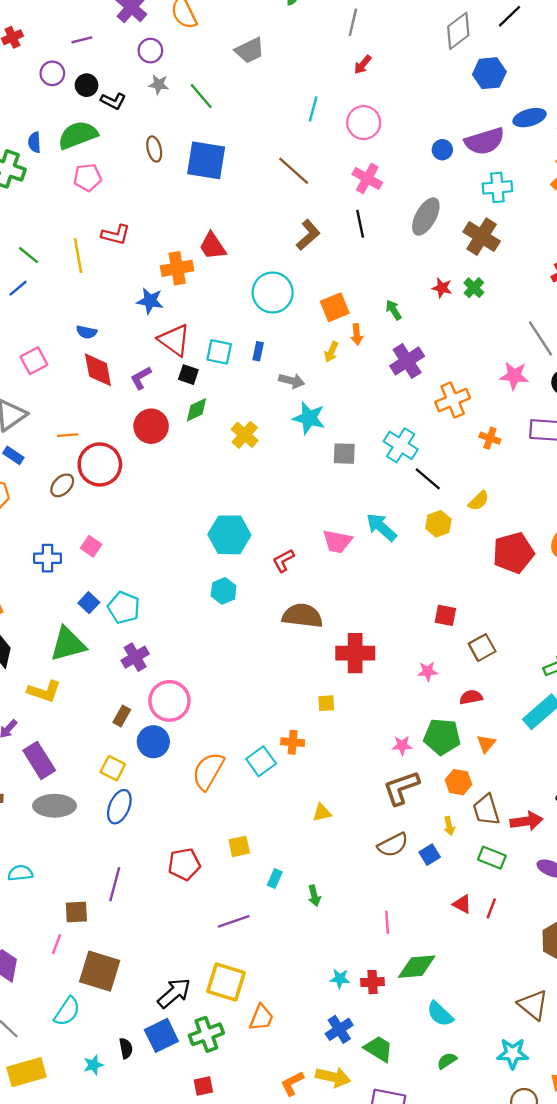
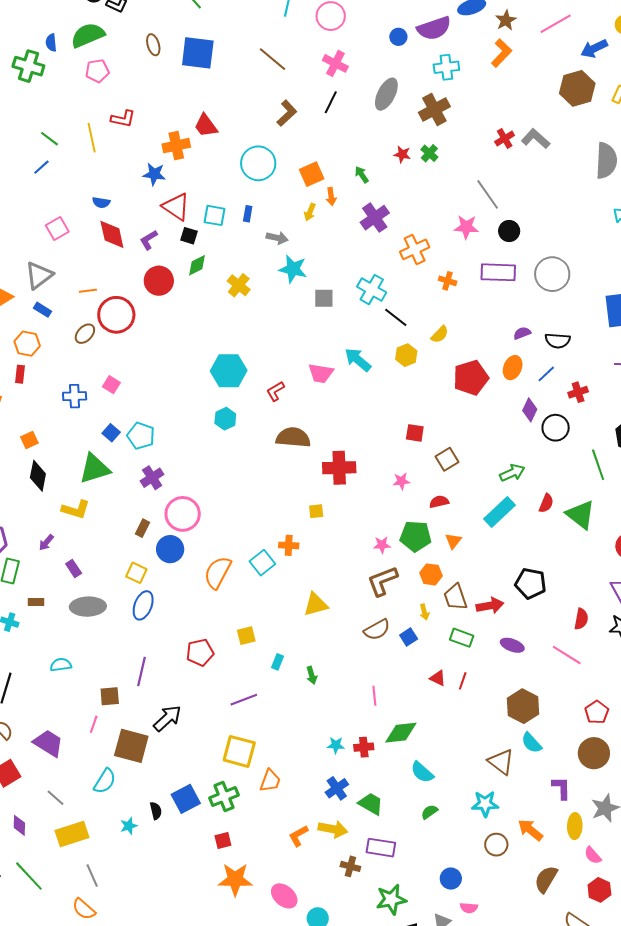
black line: (360, 224) -> (331, 102), turned 40
brown cross: (482, 237) -> (434, 109), turned 32
purple rectangle: (39, 760) -> (74, 568), size x0.6
yellow triangle: (322, 813) -> (316, 604), size x1.5
black arrow: (174, 993) -> (167, 718), moved

